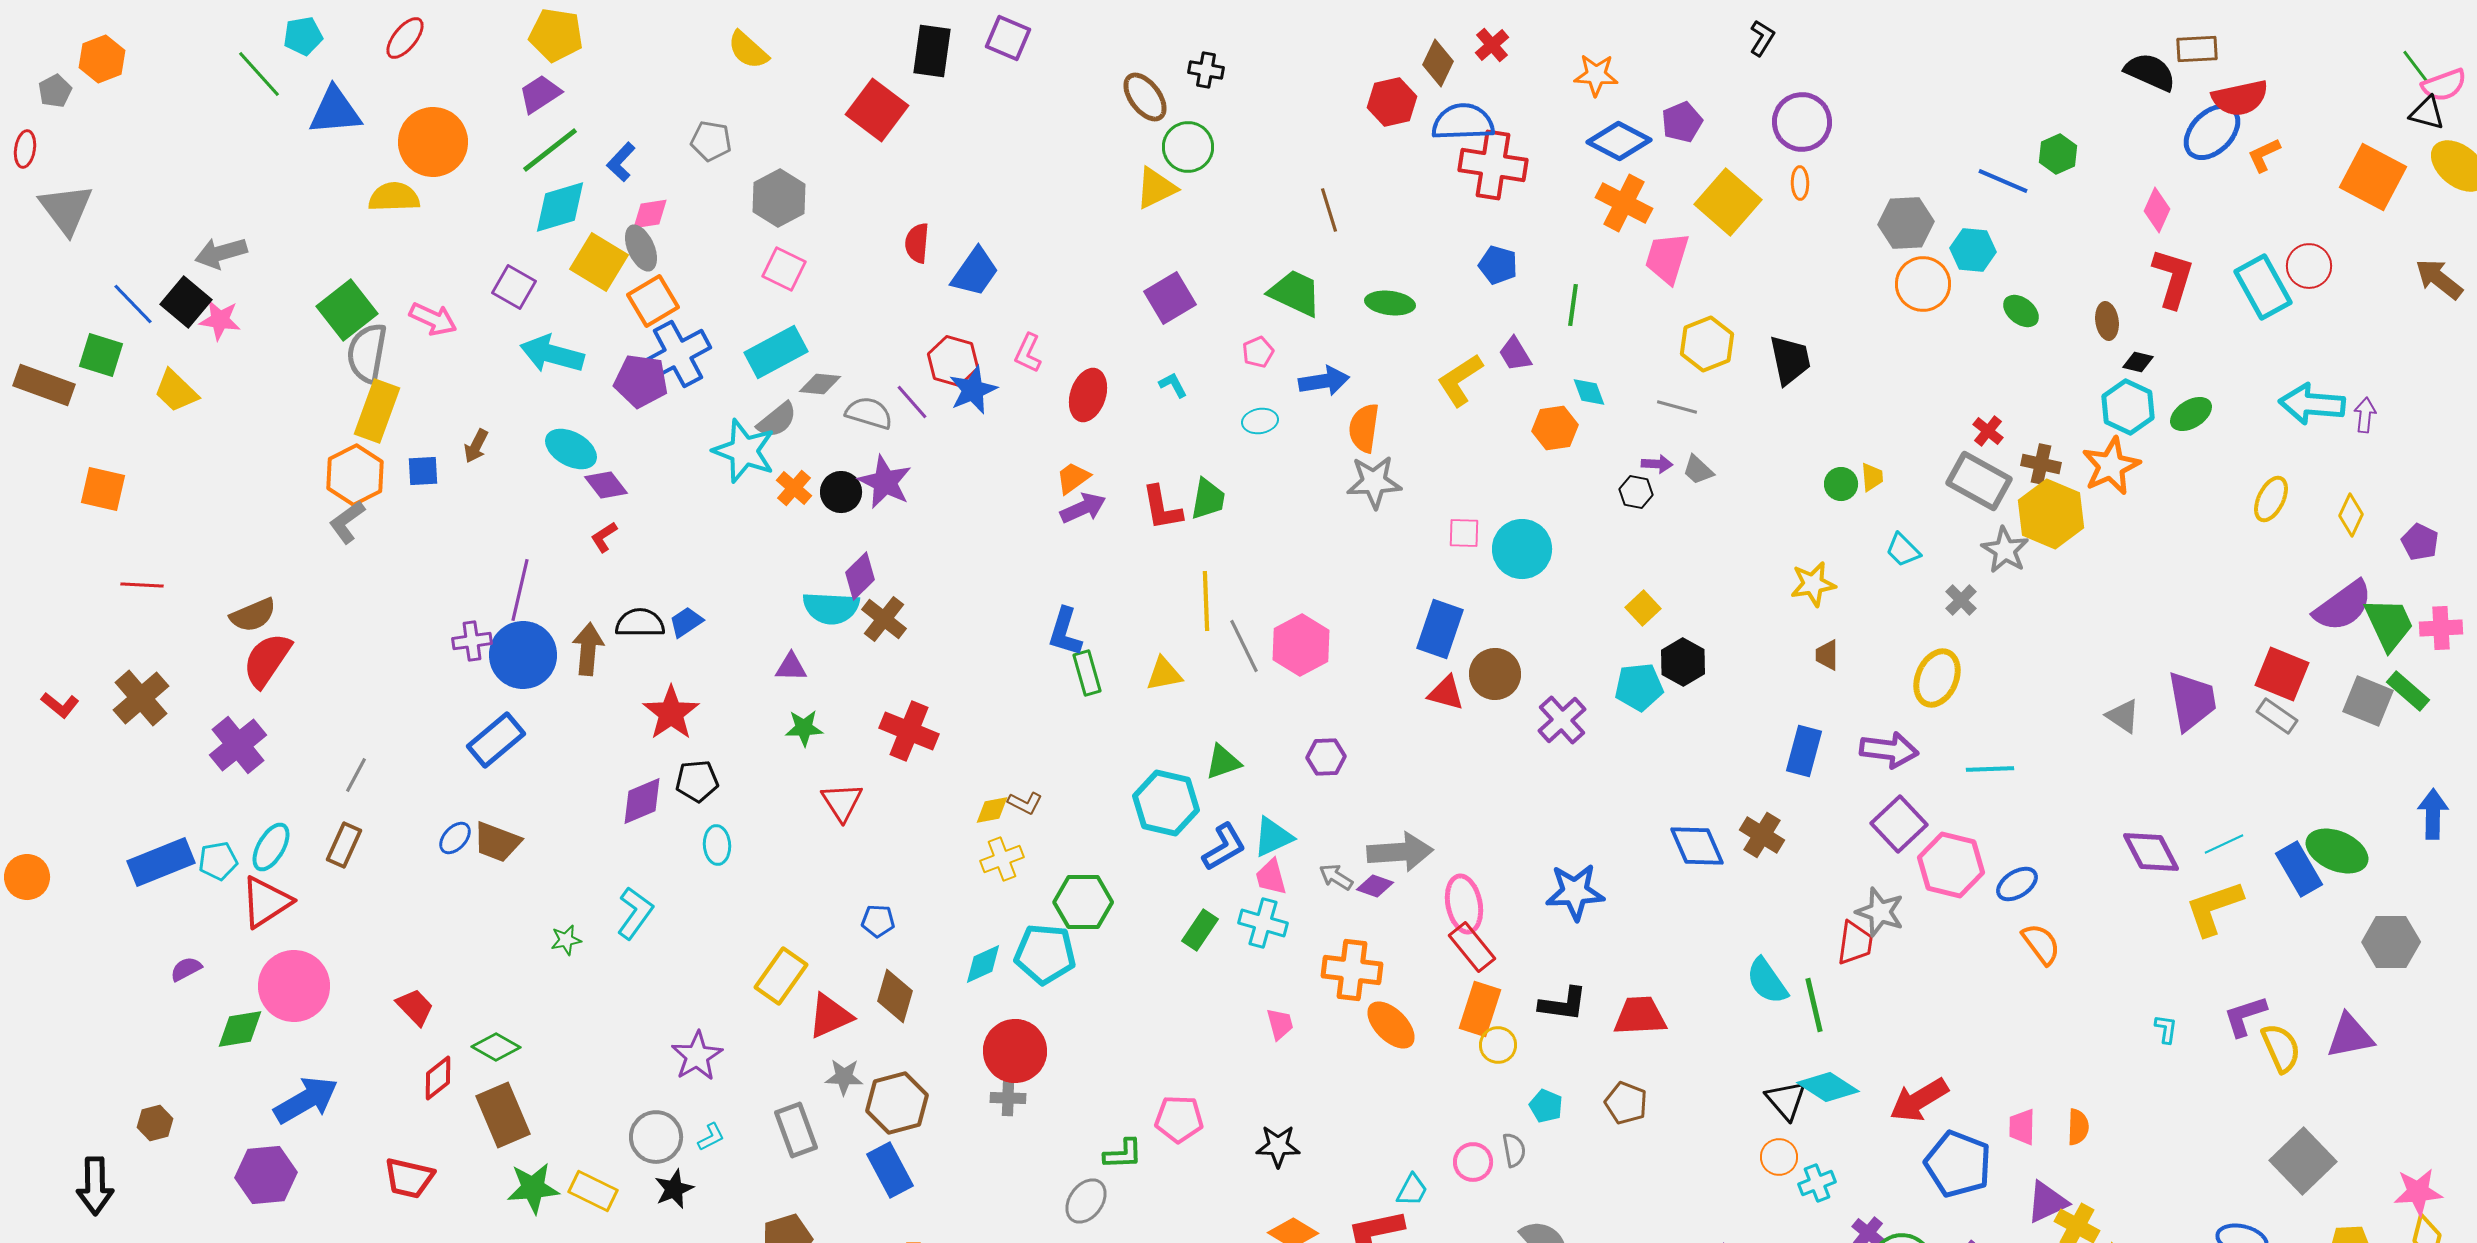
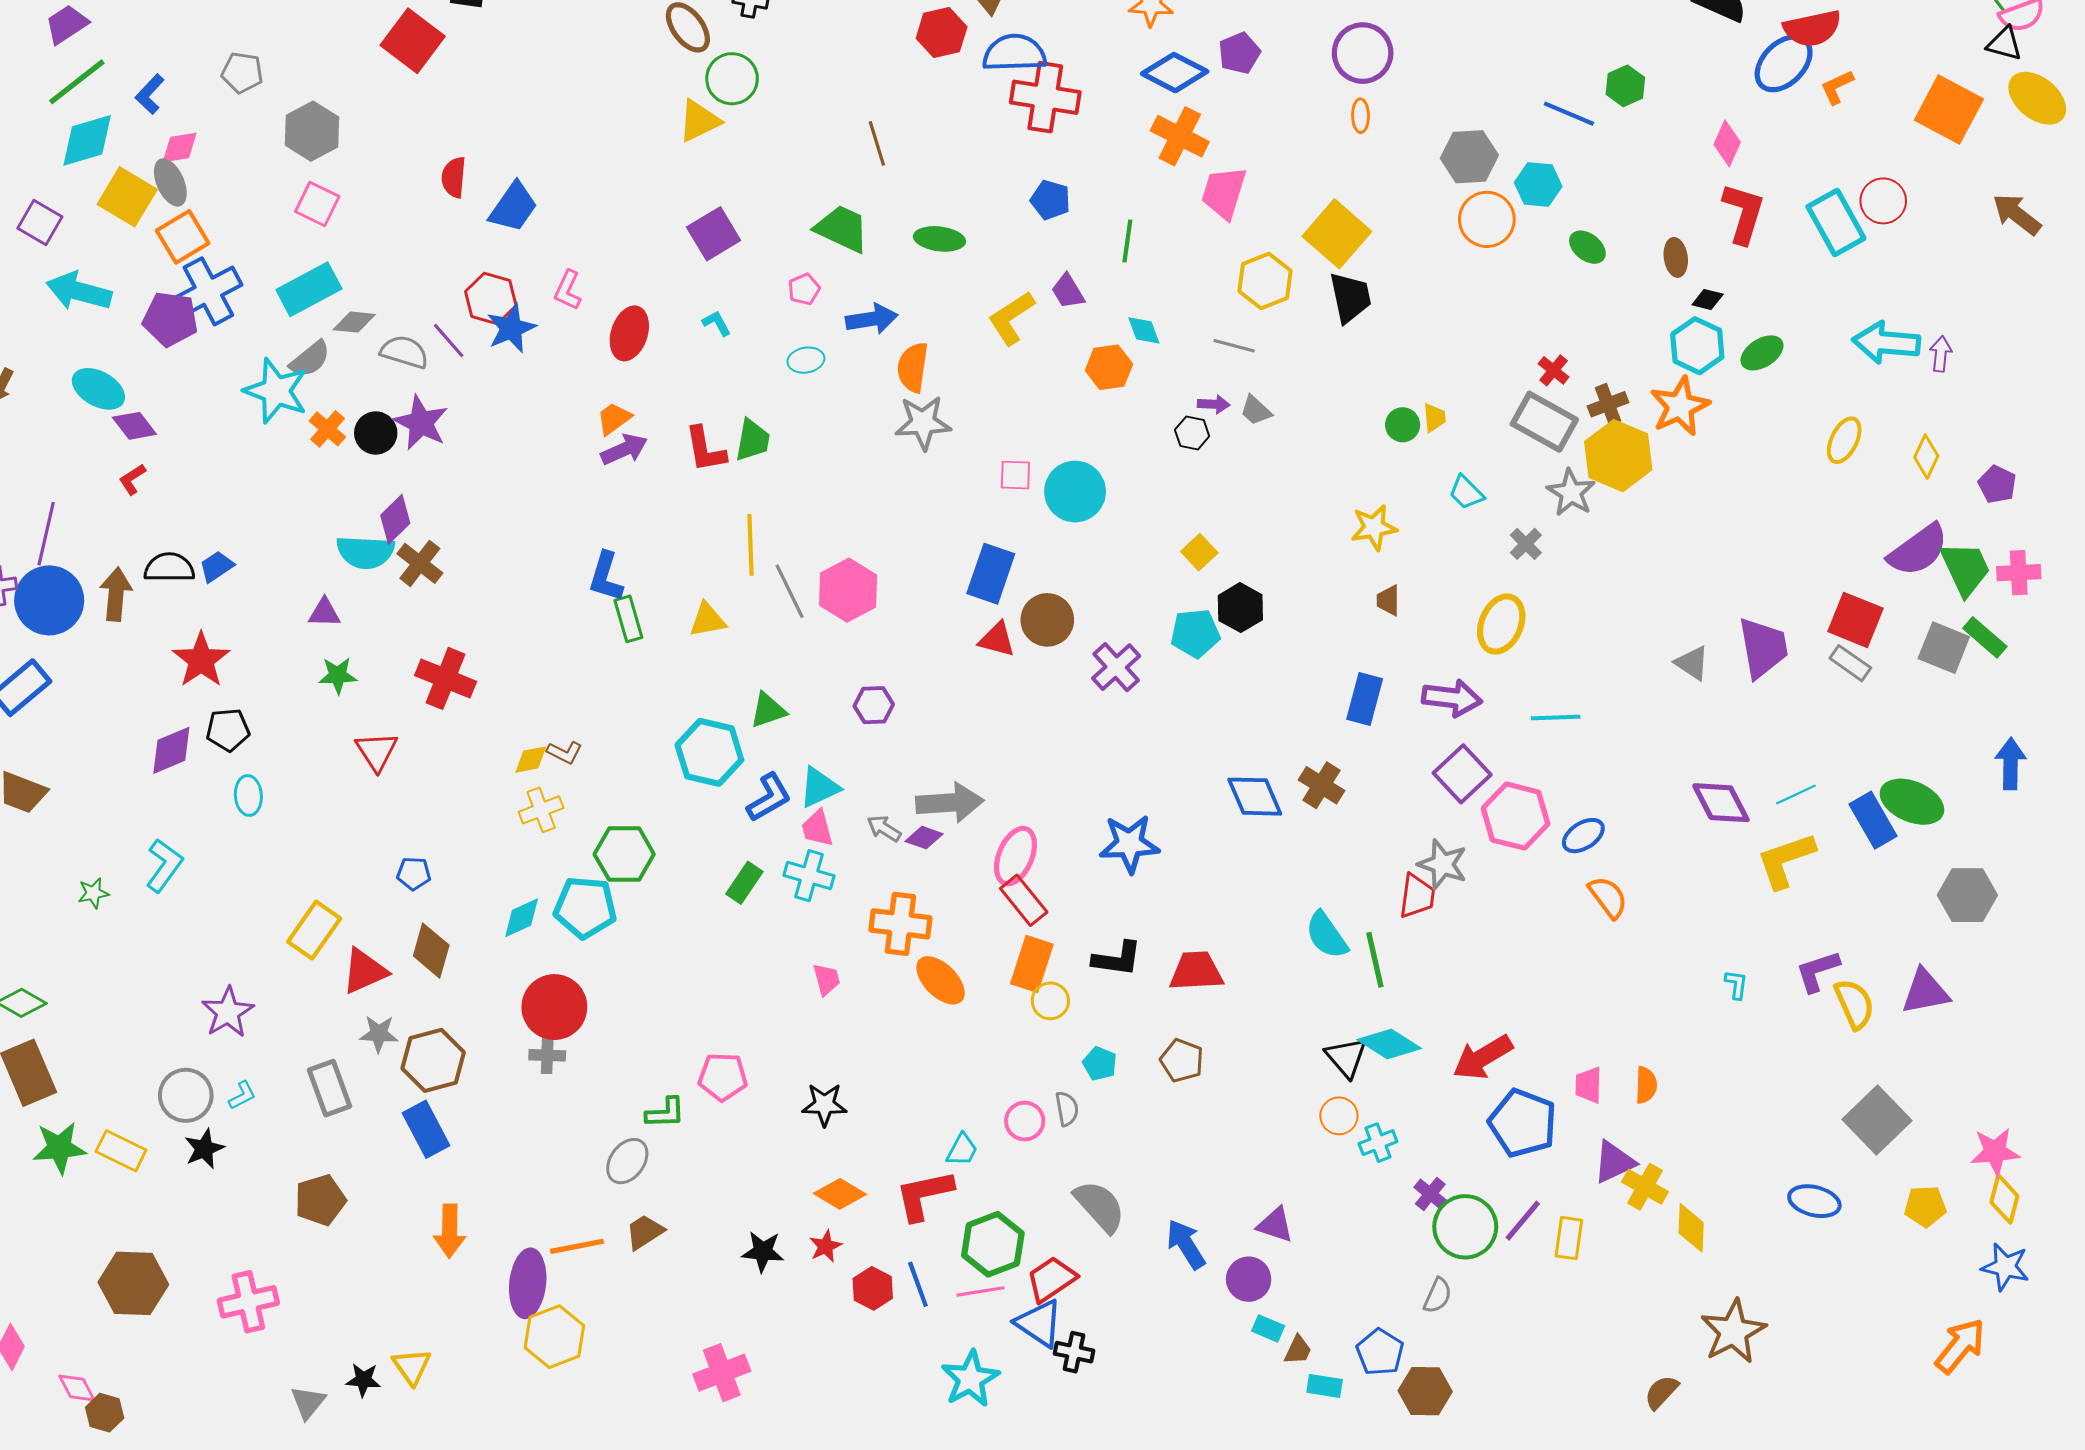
yellow square: (1728, 202) -> (1337, 234), moved
brown cross: (2041, 464) -> (1608, 404), turned -33
pink ellipse: (1464, 904) -> (1015, 856), turned 34

